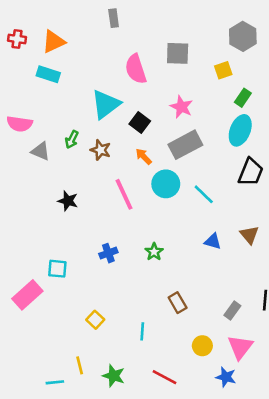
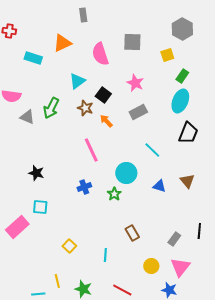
orange triangle: (54, 42) -> (62, 43), moved
cyan triangle: (106, 104) -> (77, 81), size x0.7
green arrow: (72, 139) -> (51, 108), size x1.5
gray rectangle: (185, 145) -> (138, 112), size x0.7
brown star: (101, 150) -> (85, 108), moved
cyan circle: (166, 184) -> (126, 173), moved
black star: (68, 201) -> (36, 173), moved
blue cross: (108, 253) -> (84, 187), moved

